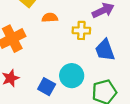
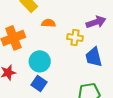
cyan circle: (72, 76) -> (40, 61), moved

